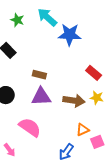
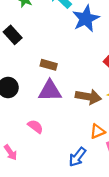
blue star: (70, 35) -> (86, 19), turned -30
pink semicircle: (30, 127) -> (35, 126), size x0.6

